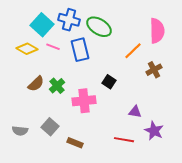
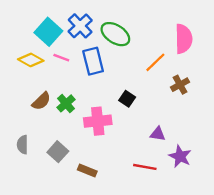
blue cross: (69, 20) -> (80, 26), turned 30
gray semicircle: (20, 131) -> (23, 145), moved, turned 84

